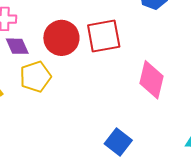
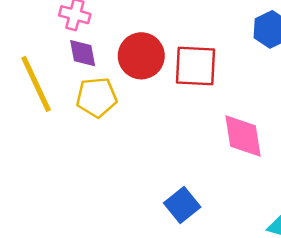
pink diamond: (152, 80) -> (243, 136), turned -36

